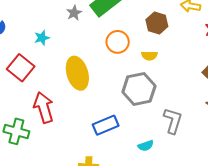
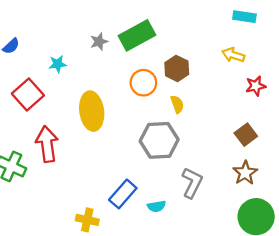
brown hexagon: (157, 23) -> (177, 68), moved
yellow semicircle: (149, 56) -> (177, 104), turned -119
blue rectangle: (106, 125) -> (123, 194), moved, turned -35

